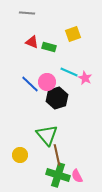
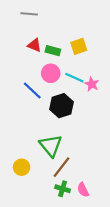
yellow square: (73, 34) -> (79, 46), moved
pink circle: (47, 82) -> (51, 73), moved
brown line: (57, 155) -> (61, 167), turned 50
green cross: (58, 175) -> (63, 189), size x0.6

